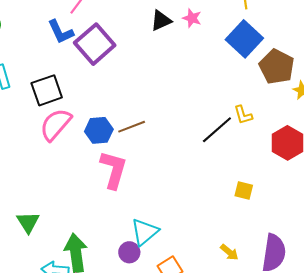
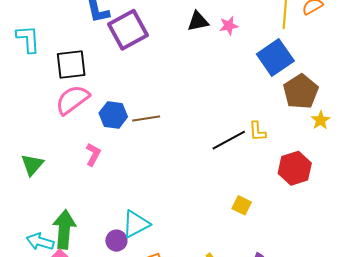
pink star: (192, 18) -> (229, 26), turned 30
pink L-shape: (114, 170) -> (93, 154), moved, size x0.6
green triangle: (28, 222) -> (32, 165), moved

